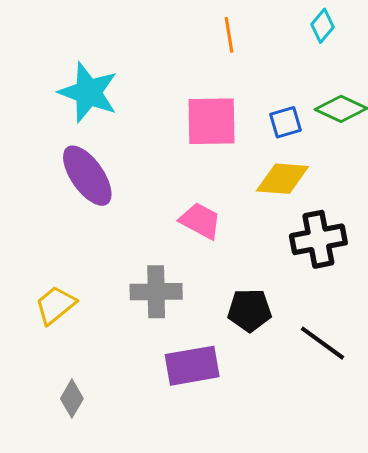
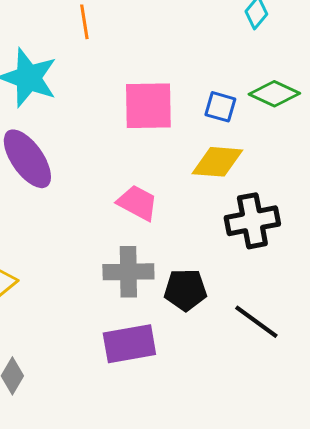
orange line: (229, 35) -> (84, 22), moved
blue square: (286, 122) -> (220, 107), turned 32
gray cross: (156, 292) -> (128, 272), moved

